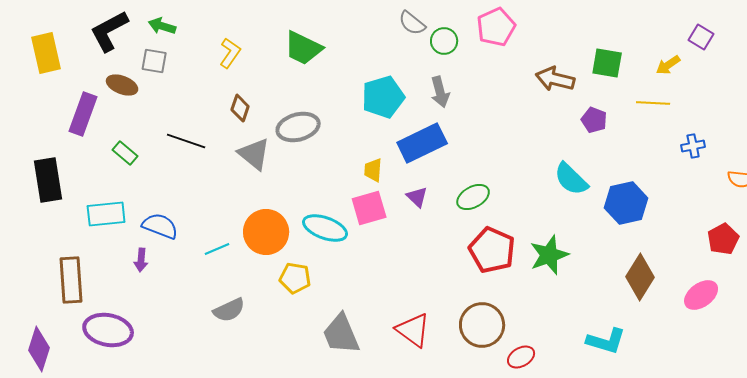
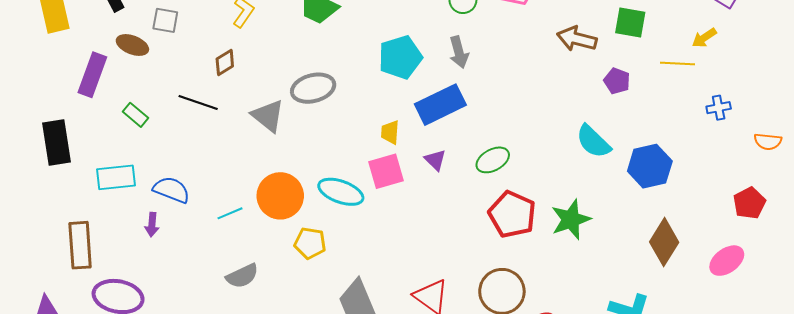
yellow arrow: (668, 65) -> (704, 38), moved
brown diamond: (240, 108) -> (225, 62), moved, turned 40

